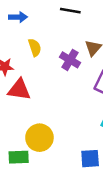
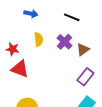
purple cross: (70, 60) -> (64, 42), moved

